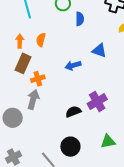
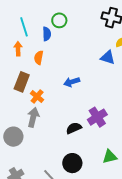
blue semicircle: (80, 19) -> (47, 34), moved
orange arrow: (20, 41) -> (18, 49), moved
blue triangle: (99, 51) -> (108, 57), moved
orange cross: (38, 79) -> (37, 97), turned -32

